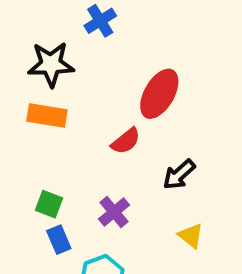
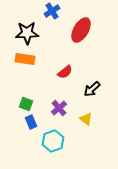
red ellipse: (159, 94) -> (81, 30), moved
yellow triangle: (191, 236) -> (86, 119), moved

